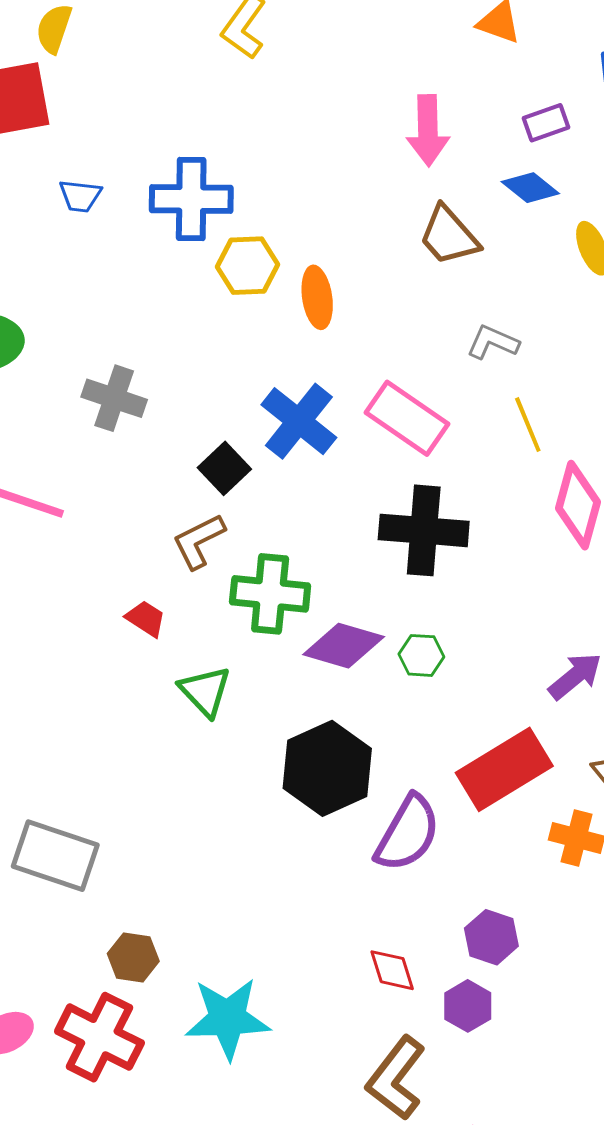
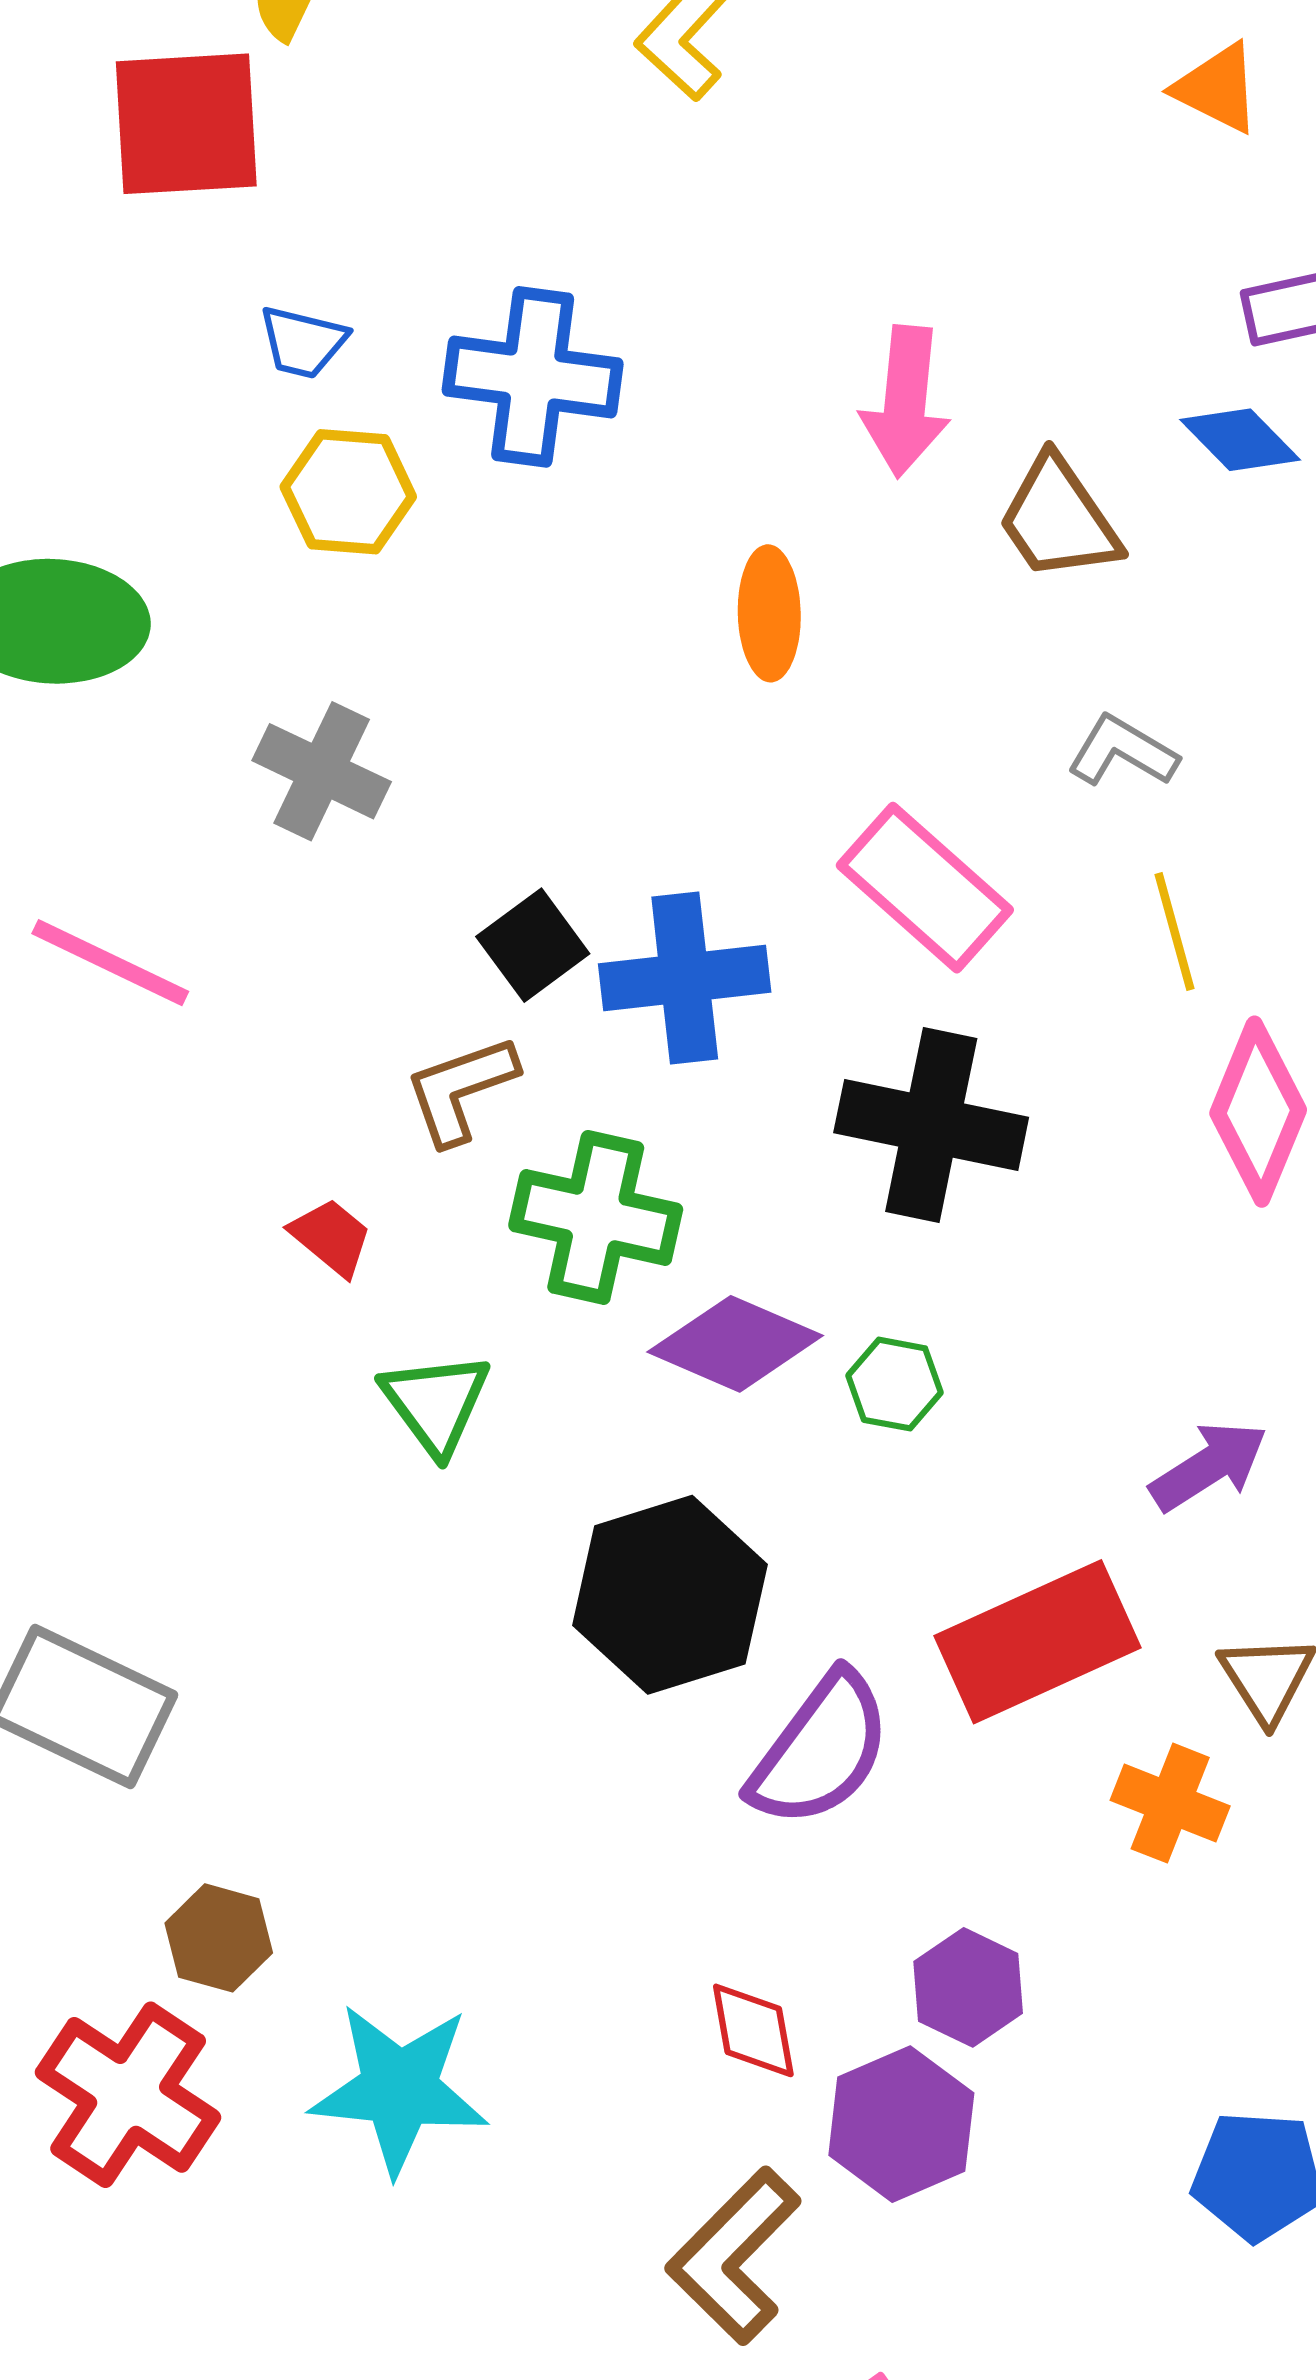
pink arrow: (428, 130) -> (905, 401), moved
yellow hexagon: (247, 266) -> (348, 492), moved
blue cross: (299, 421) -> (685, 978), moved, turned 38
purple hexagon: (468, 1006) -> (901, 2124), size x1.4

